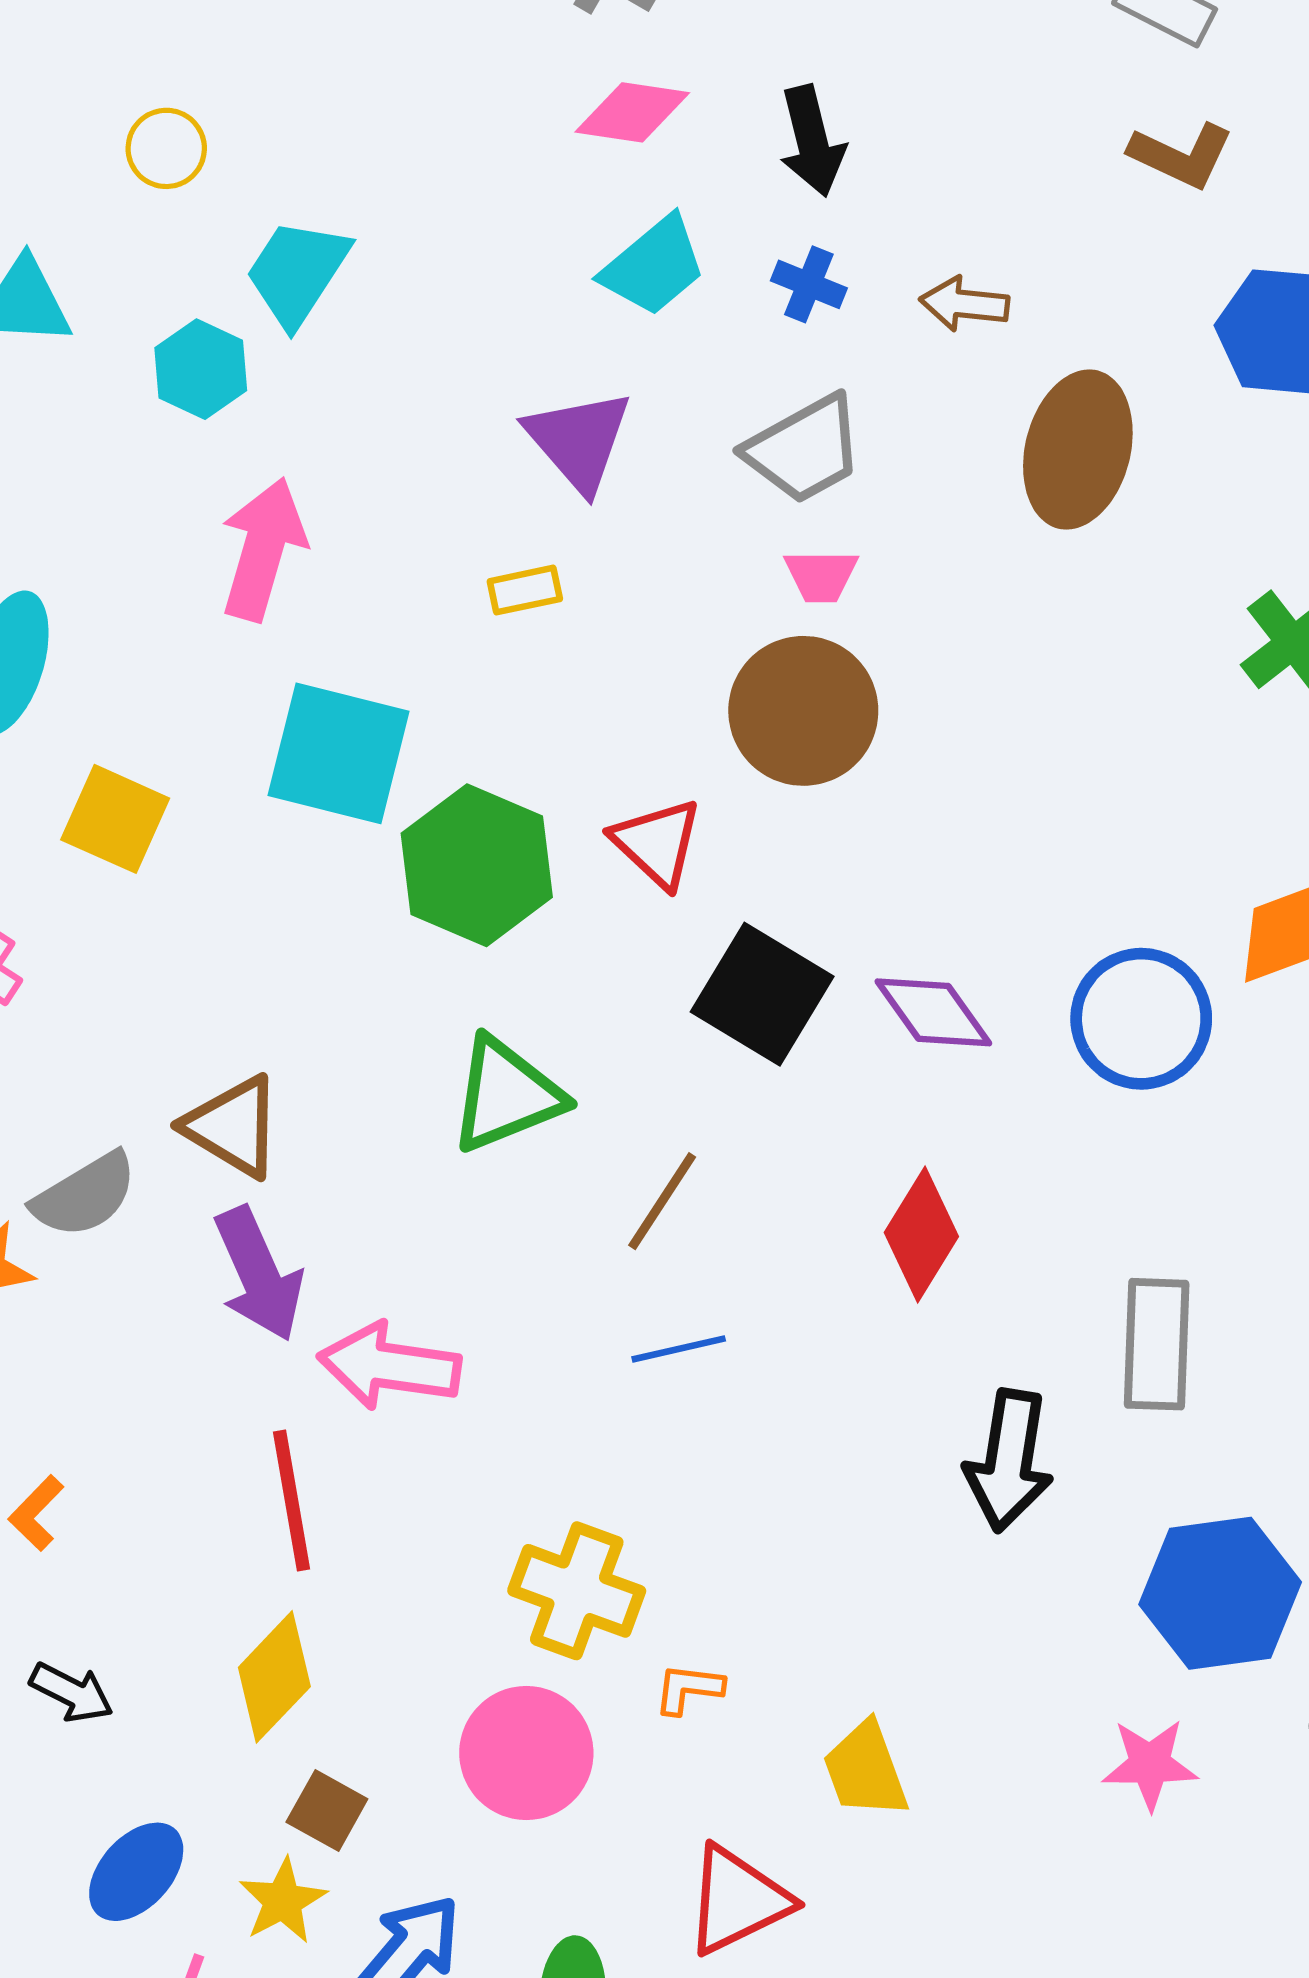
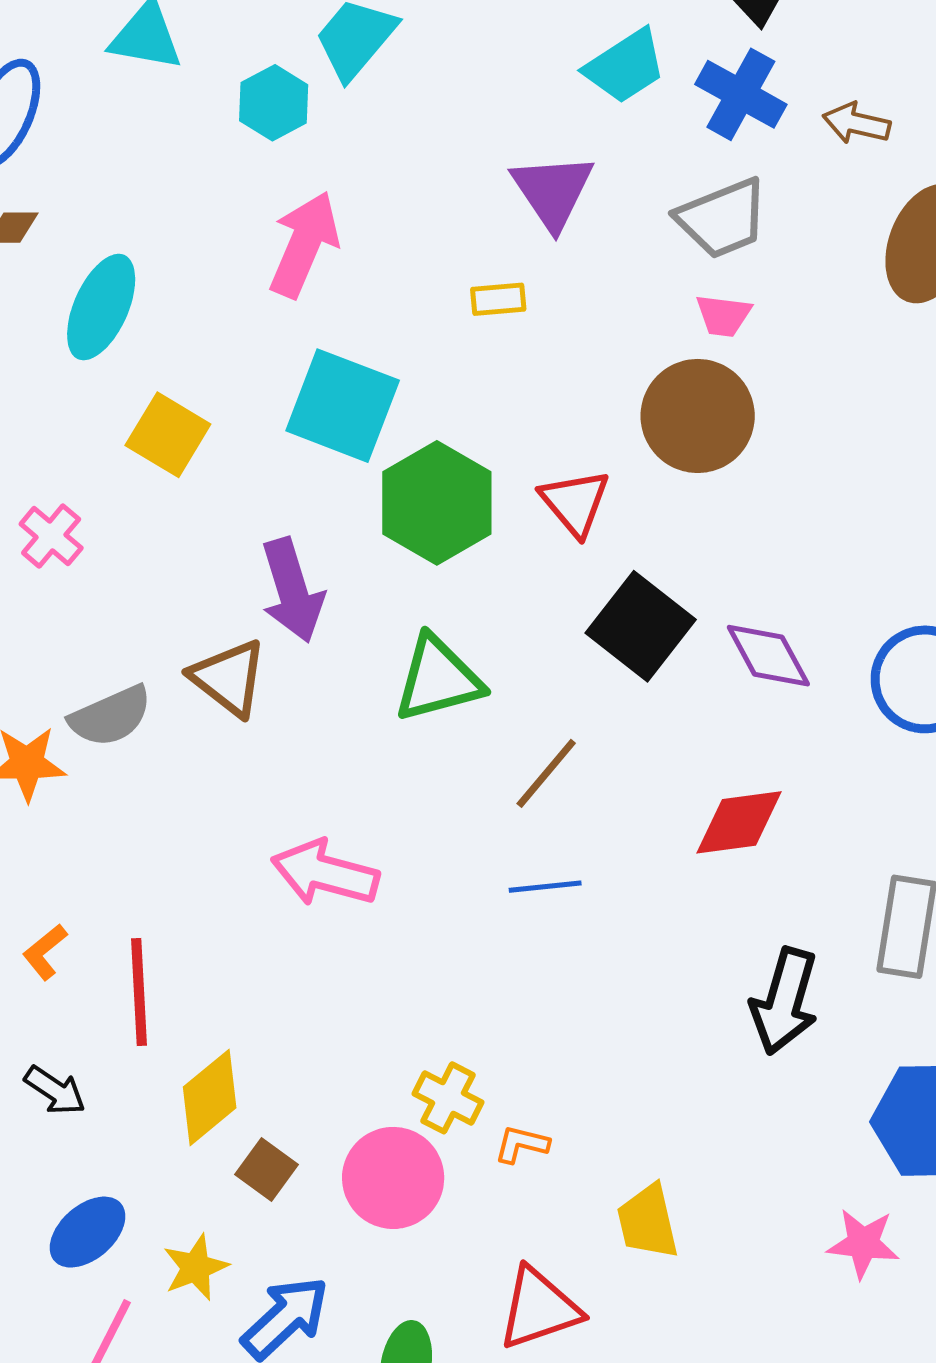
blue cross: (809, 284) -> (741, 94), size x1.6
red diamond: (921, 1235) -> (739, 822), turned 44
purple arrow: (259, 1274) -> (292, 590), moved
red line: (292, 1501) -> (139, 992), moved
yellow cross: (577, 1591) -> (448, 1098), moved, size x0.7
brown square: (327, 1810) -> (266, 1170), moved

